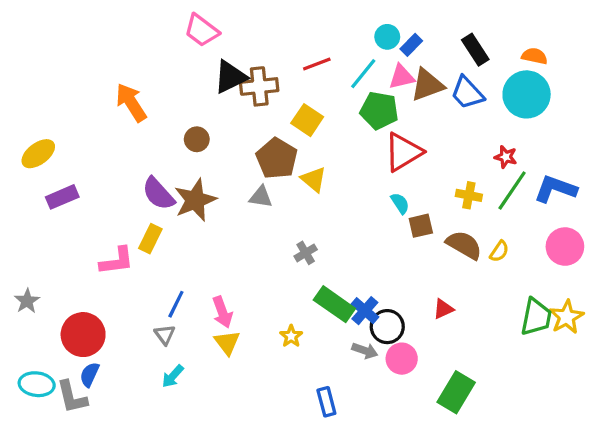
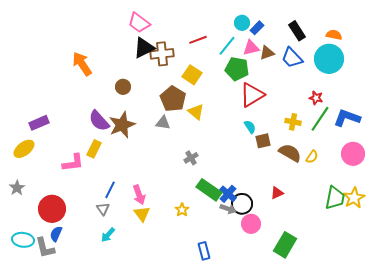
pink trapezoid: (202, 30) -> (139, 23), moved
brown triangle: (427, 85) -> (267, 53), size x0.7
yellow ellipse: (38, 154) -> (24, 149), moved
gray arrow: (365, 351) -> (228, 209), moved

